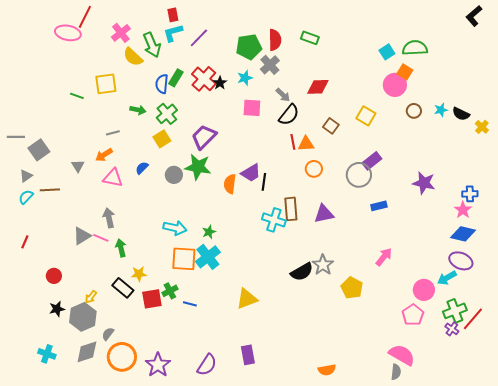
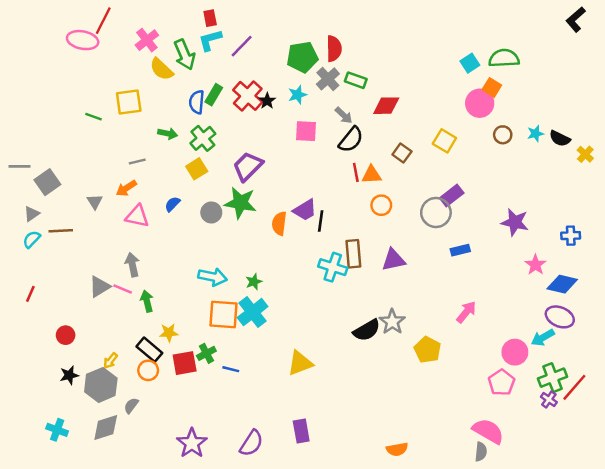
green rectangle: (310, 38) -> (356, 80), moved
pink star: (463, 210) -> (536, 265), moved
orange circle: (122, 357) -> (148, 370), moved, size x0.6

